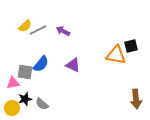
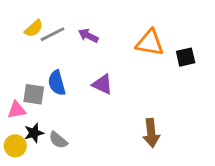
orange triangle: (116, 55) -> (150, 43), moved
blue semicircle: (41, 64) -> (57, 83), turned 126
brown arrow: (136, 99) -> (151, 133), moved

